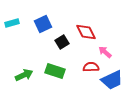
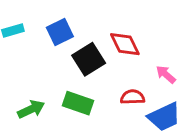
black square: (62, 42) -> (89, 59), size x1.5
pink arrow: (105, 52) -> (166, 74), moved

